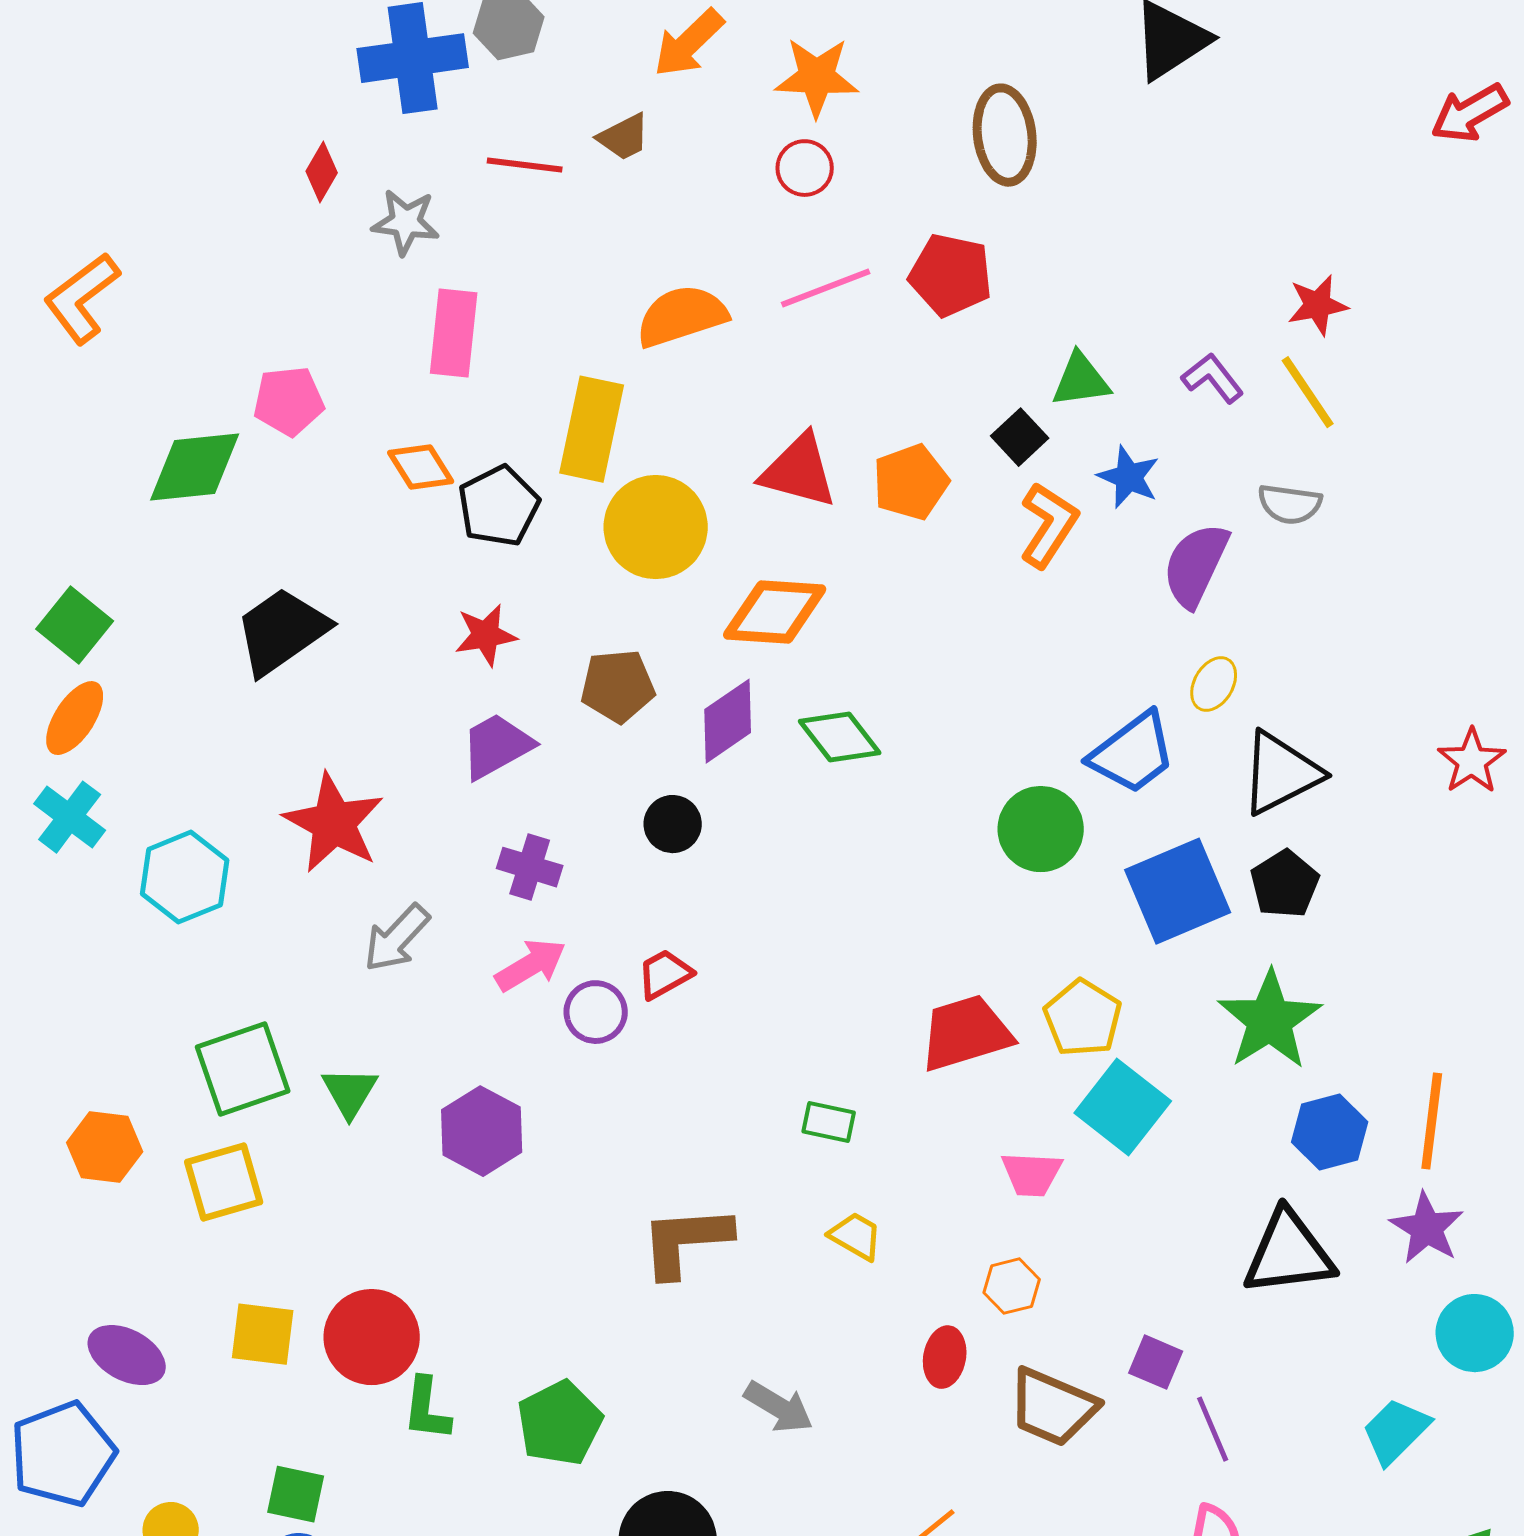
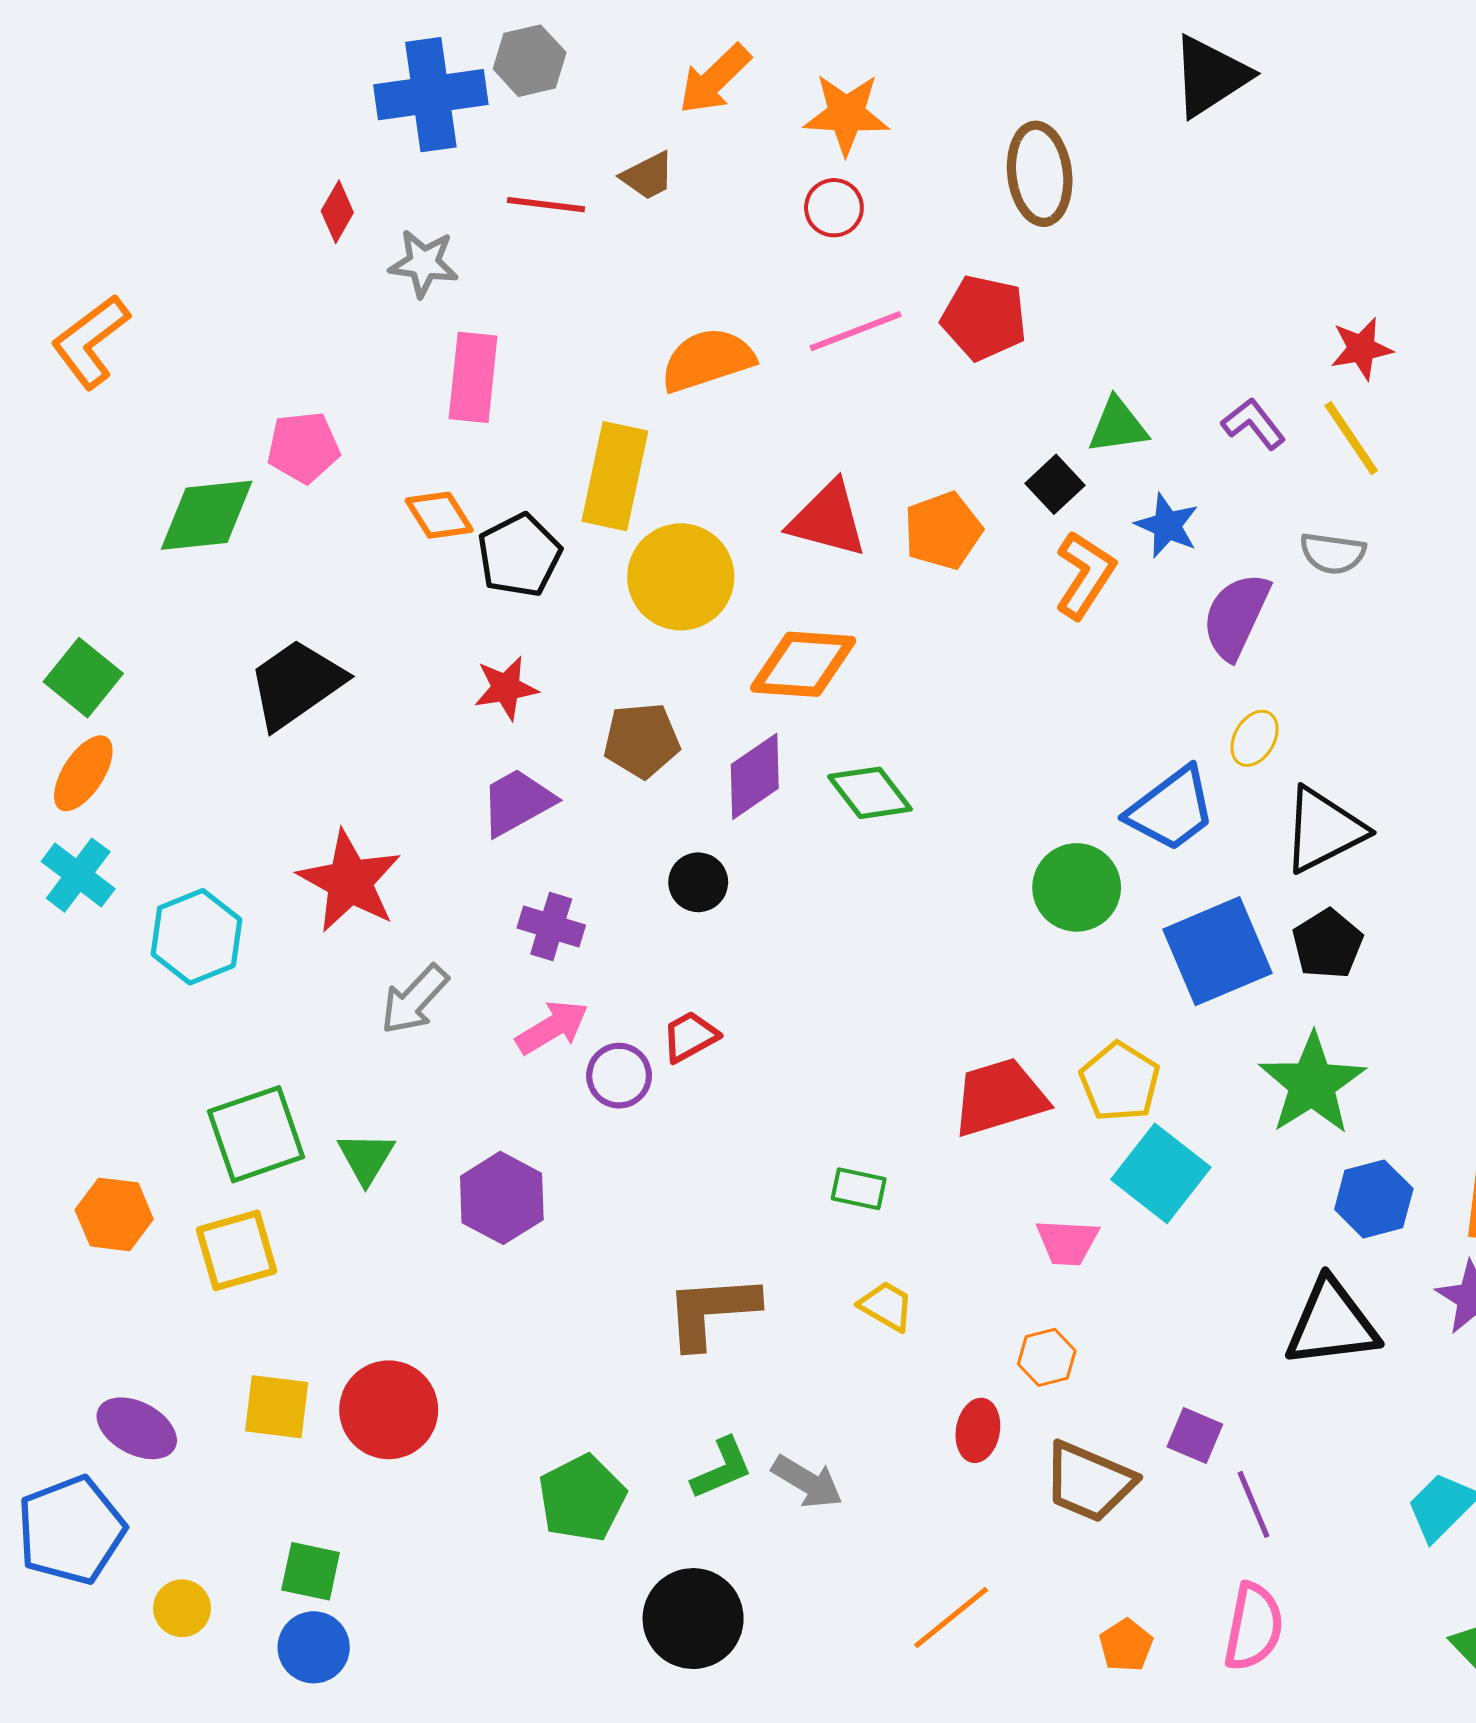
green L-shape: (427, 1409) -> (722, 1468), moved, turned -120

